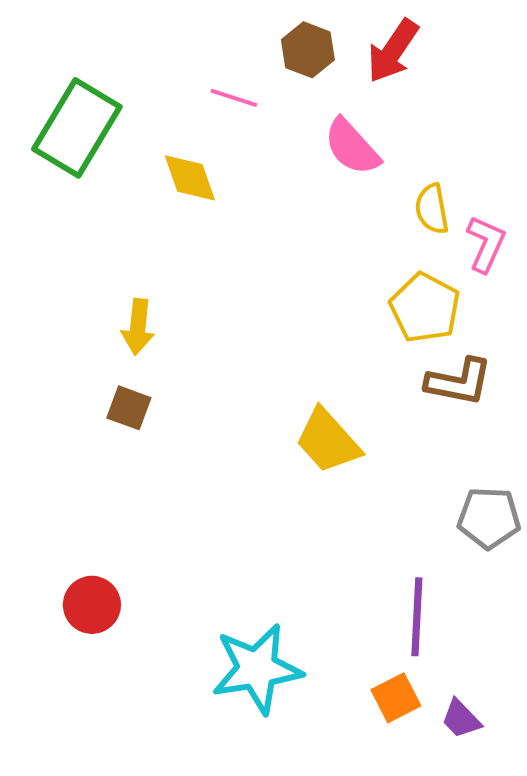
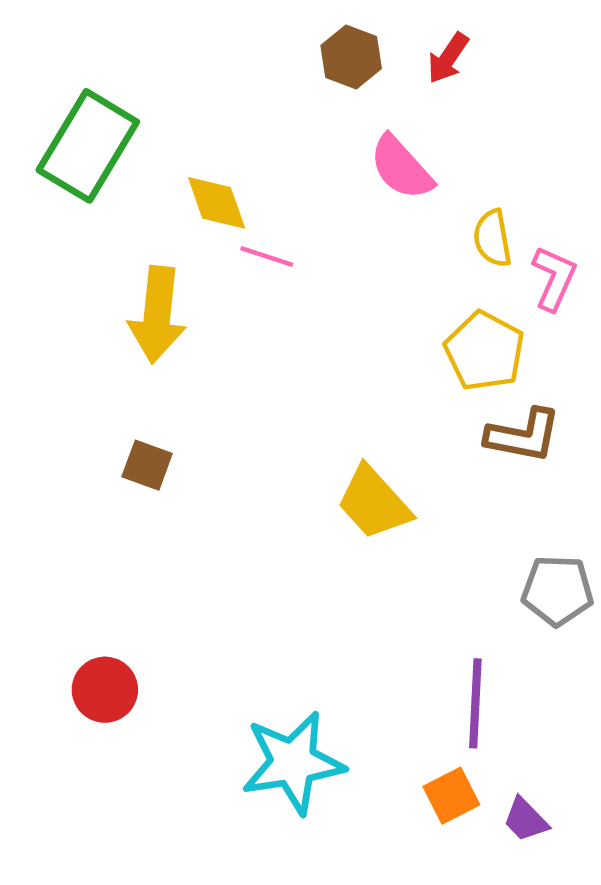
red arrow: (393, 51) -> (448, 58), size x0.7
pink line: (234, 98) -> (267, 256), moved
yellow arrow: (138, 327) -> (157, 315), moved, size x1.5

